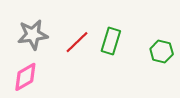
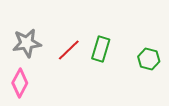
pink diamond: (25, 77) -> (20, 83), turned -32

